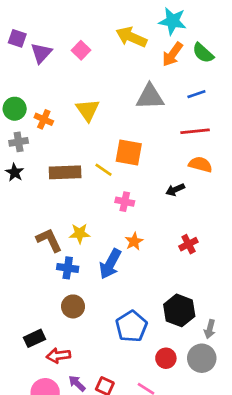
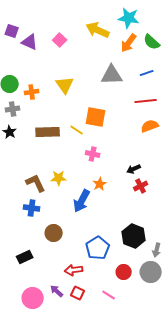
purple triangle: (41, 53) -> (30, 42), turned -48
orange cross: (44, 119) -> (32, 92), turned -32
orange semicircle: (200, 164) -> (150, 126), turned -36
black arrow: (175, 190) -> (134, 169), moved
blue cross: (68, 268) -> (32, 208), moved
red arrow: (58, 356) -> (74, 270), moved

